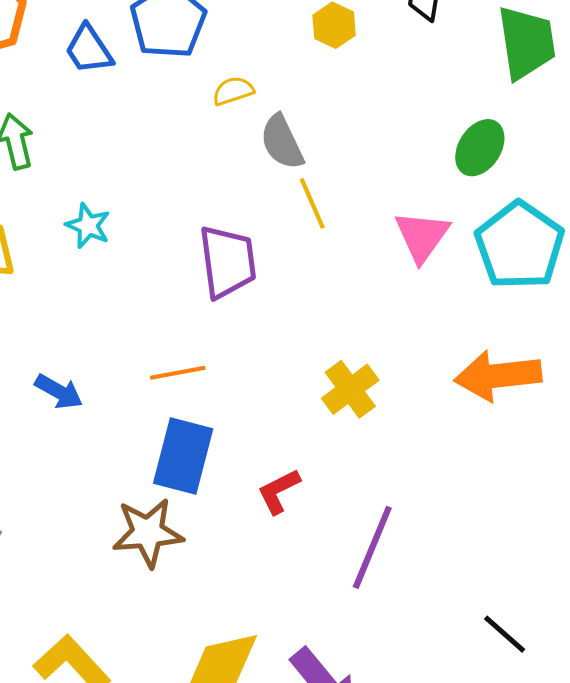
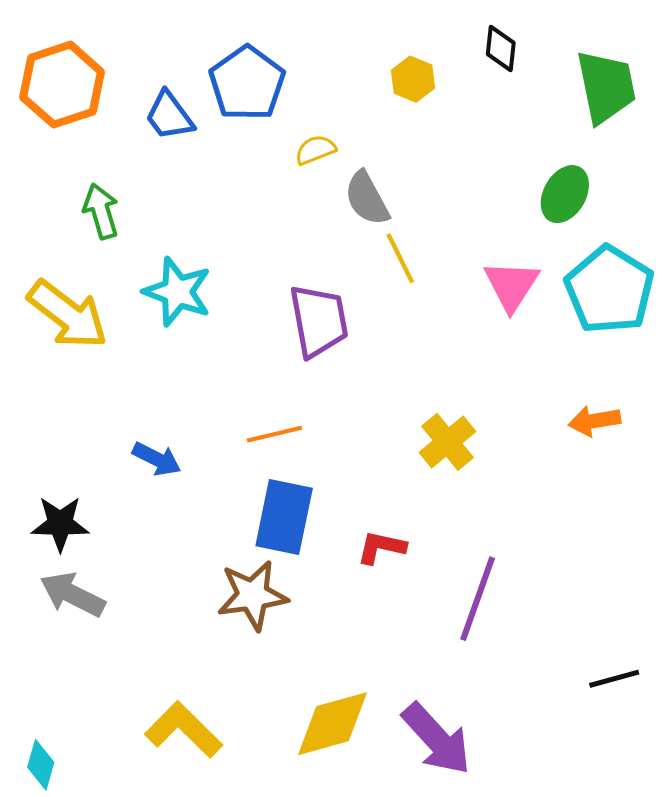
cyan star: (88, 226) -> (177, 292), size x1.5
orange arrow: (498, 376) -> (594, 421), size x0.6
red L-shape: (279, 491) -> (381, 547), turned 42
black line: (505, 634) -> (614, 679), turned -54

